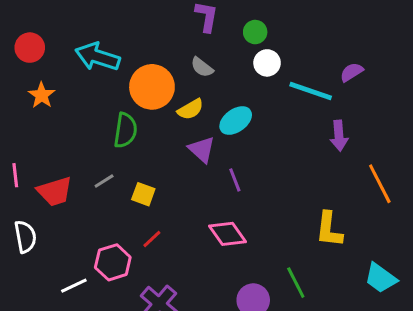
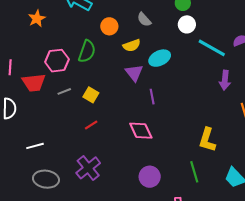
orange circle: (152, 87) -> (109, 26), size x0.6
gray line: (104, 181) -> (64, 91), moved
pink hexagon: (113, 262) -> (57, 61), moved
green line: (296, 283) -> (194, 172), moved

